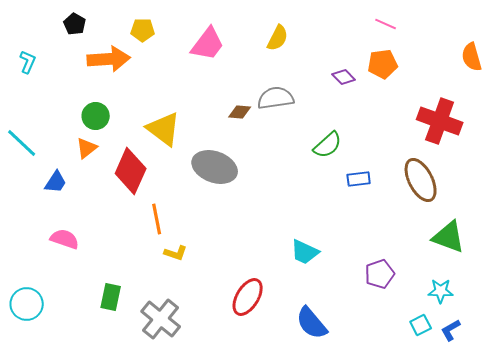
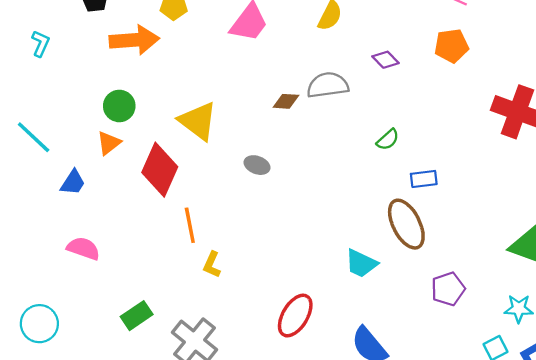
purple diamond: (344, 77) -> (386, 60), moved
green semicircle: (328, 145) -> (388, 140), size x0.7
gray ellipse: (215, 167) -> (257, 165), size x0.5
brown ellipse: (421, 180) -> (406, 224), moved
yellow L-shape: (176, 253) -> (212, 265), turned 95
green rectangle: (111, 297) -> (137, 316), turned 44

